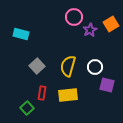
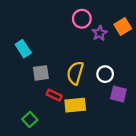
cyan rectangle: (21, 34) -> (23, 49), moved, turned 42
gray square: (37, 66) -> (41, 73), turned 35
red rectangle: (42, 93) -> (54, 95), moved, turned -72

